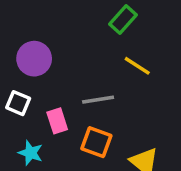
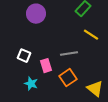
purple circle: (34, 59) -> (36, 14), moved
orange square: (96, 142) -> (68, 78), turned 36

